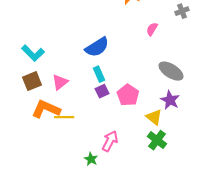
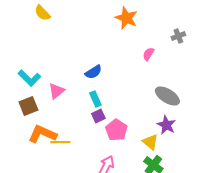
blue semicircle: (97, 47) -> (93, 72), size x0.7
pink triangle: (60, 82) -> (56, 91), moved
pink pentagon: (128, 95) -> (116, 130), moved

